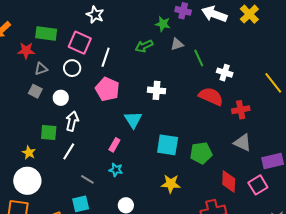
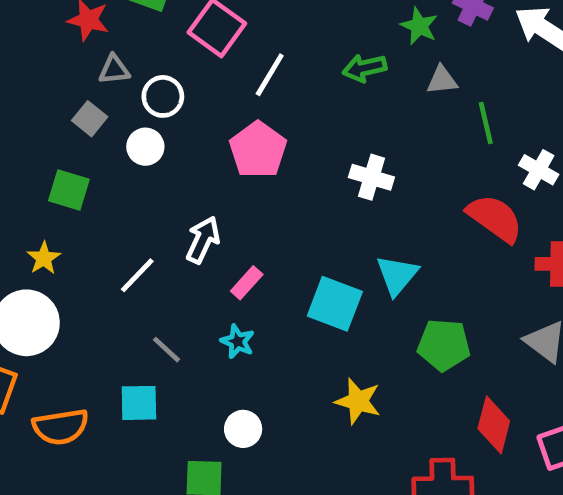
white circle: (72, 68) -> (163, 96), moved
cyan triangle: (133, 120) -> (397, 275), moved
white arrow: (72, 121) -> (203, 240), moved
green square: (49, 132) -> (69, 190), moved
cyan square: (168, 145) -> (335, 304), moved

